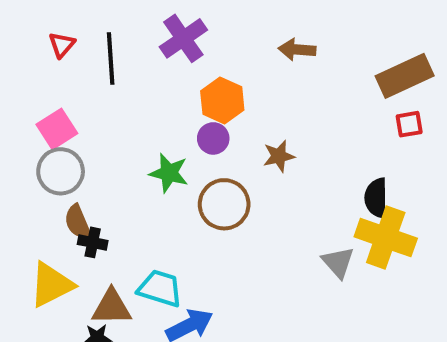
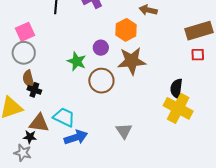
orange hexagon: (222, 100) -> (126, 30), moved
brown star: (279, 156) -> (132, 61), size x1.8
gray triangle: (338, 262) -> (124, 131), moved

